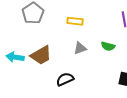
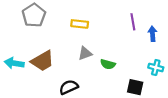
green semicircle: (108, 46) -> (108, 64), moved

